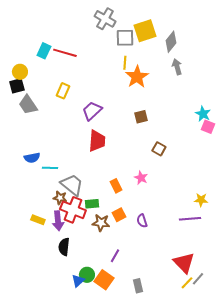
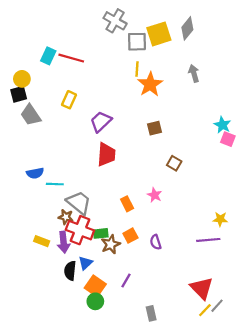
gray diamond: (171, 42) -> (187, 28), moved
green rectangle: (92, 204) -> (101, 233), moved
brown star: (101, 223) -> (111, 244), turned -30
orange square: (104, 280) -> (95, 286), moved
blue triangle: (78, 281) -> (85, 263), moved

